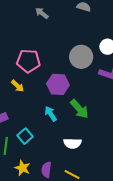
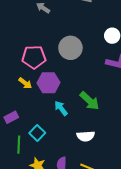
gray circle: (81, 57) -> (70, 48), moved
purple hexagon: (58, 84) -> (48, 83), moved

